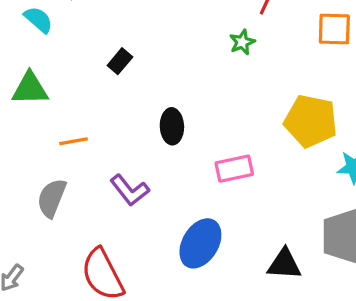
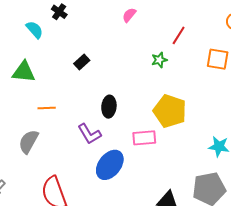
yellow pentagon: (311, 121) -> (170, 111), moved
purple L-shape: (130, 190) -> (89, 134), moved
blue ellipse: (200, 243) -> (110, 165), moved

